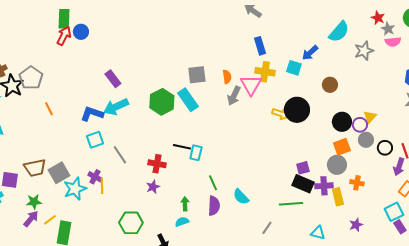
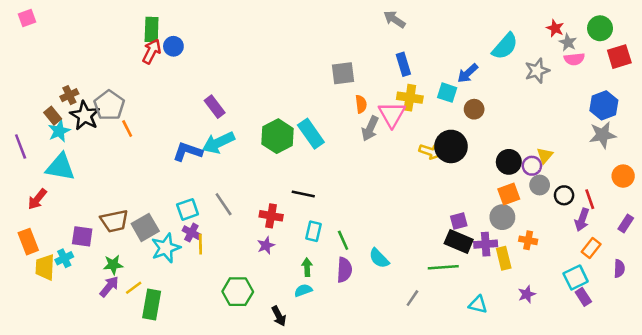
gray square: (197, 75) -> (343, 73), moved
brown circle: (330, 85) -> (474, 109), moved
orange line: (49, 109) -> (127, 128), moved
cyan square: (95, 140) -> (188, 209), moved
cyan rectangle: (196, 153) -> (313, 231), moved

